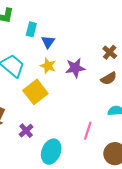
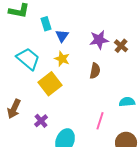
cyan rectangle: (31, 29) -> (46, 24), turned -32
purple star: (75, 68) -> (99, 40), moved
brown semicircle: (109, 78) -> (95, 71), moved, turned -49

